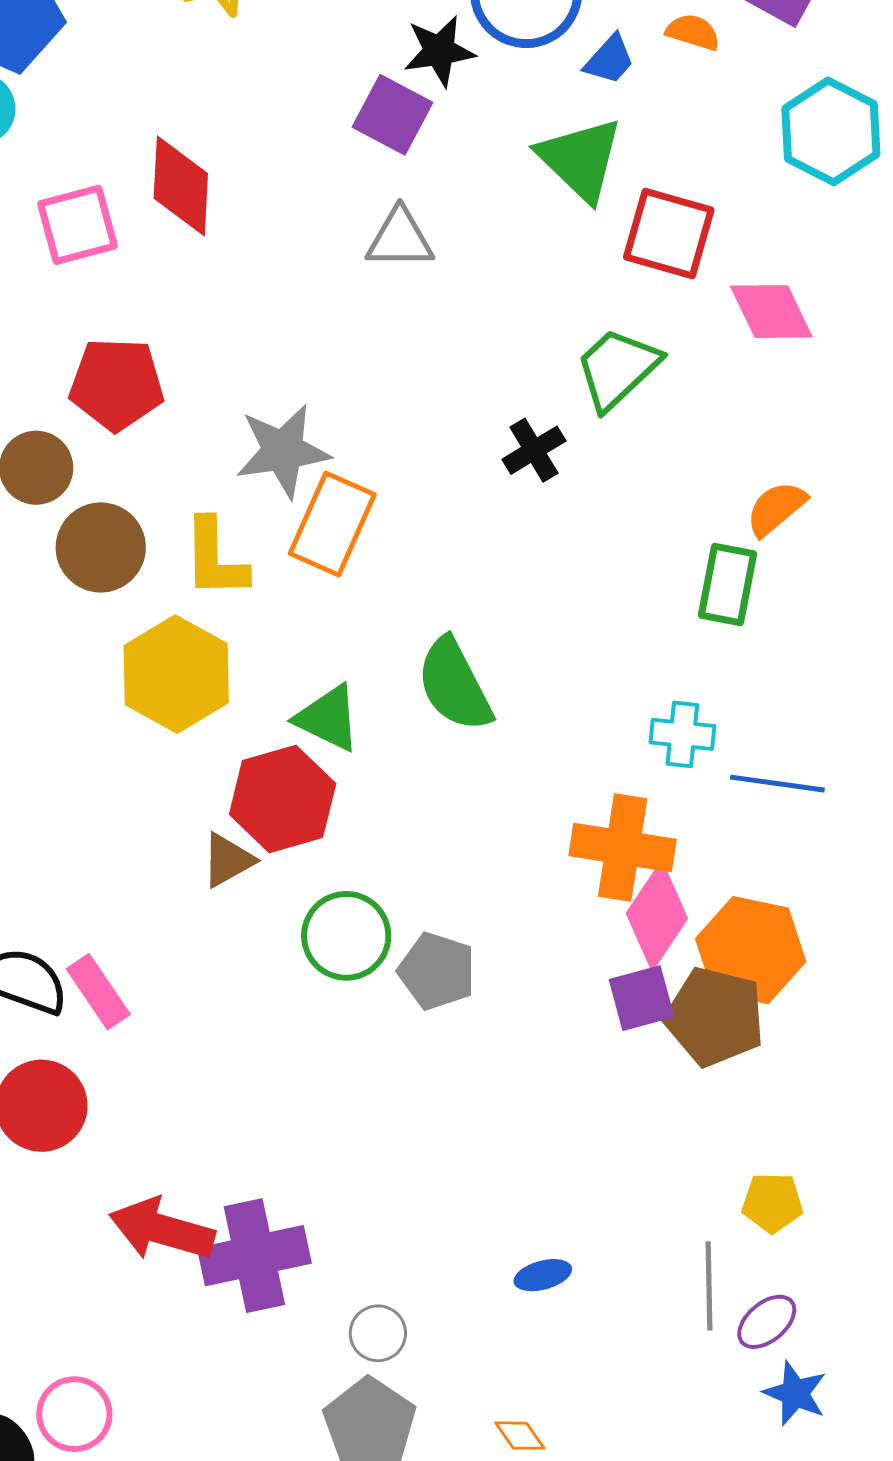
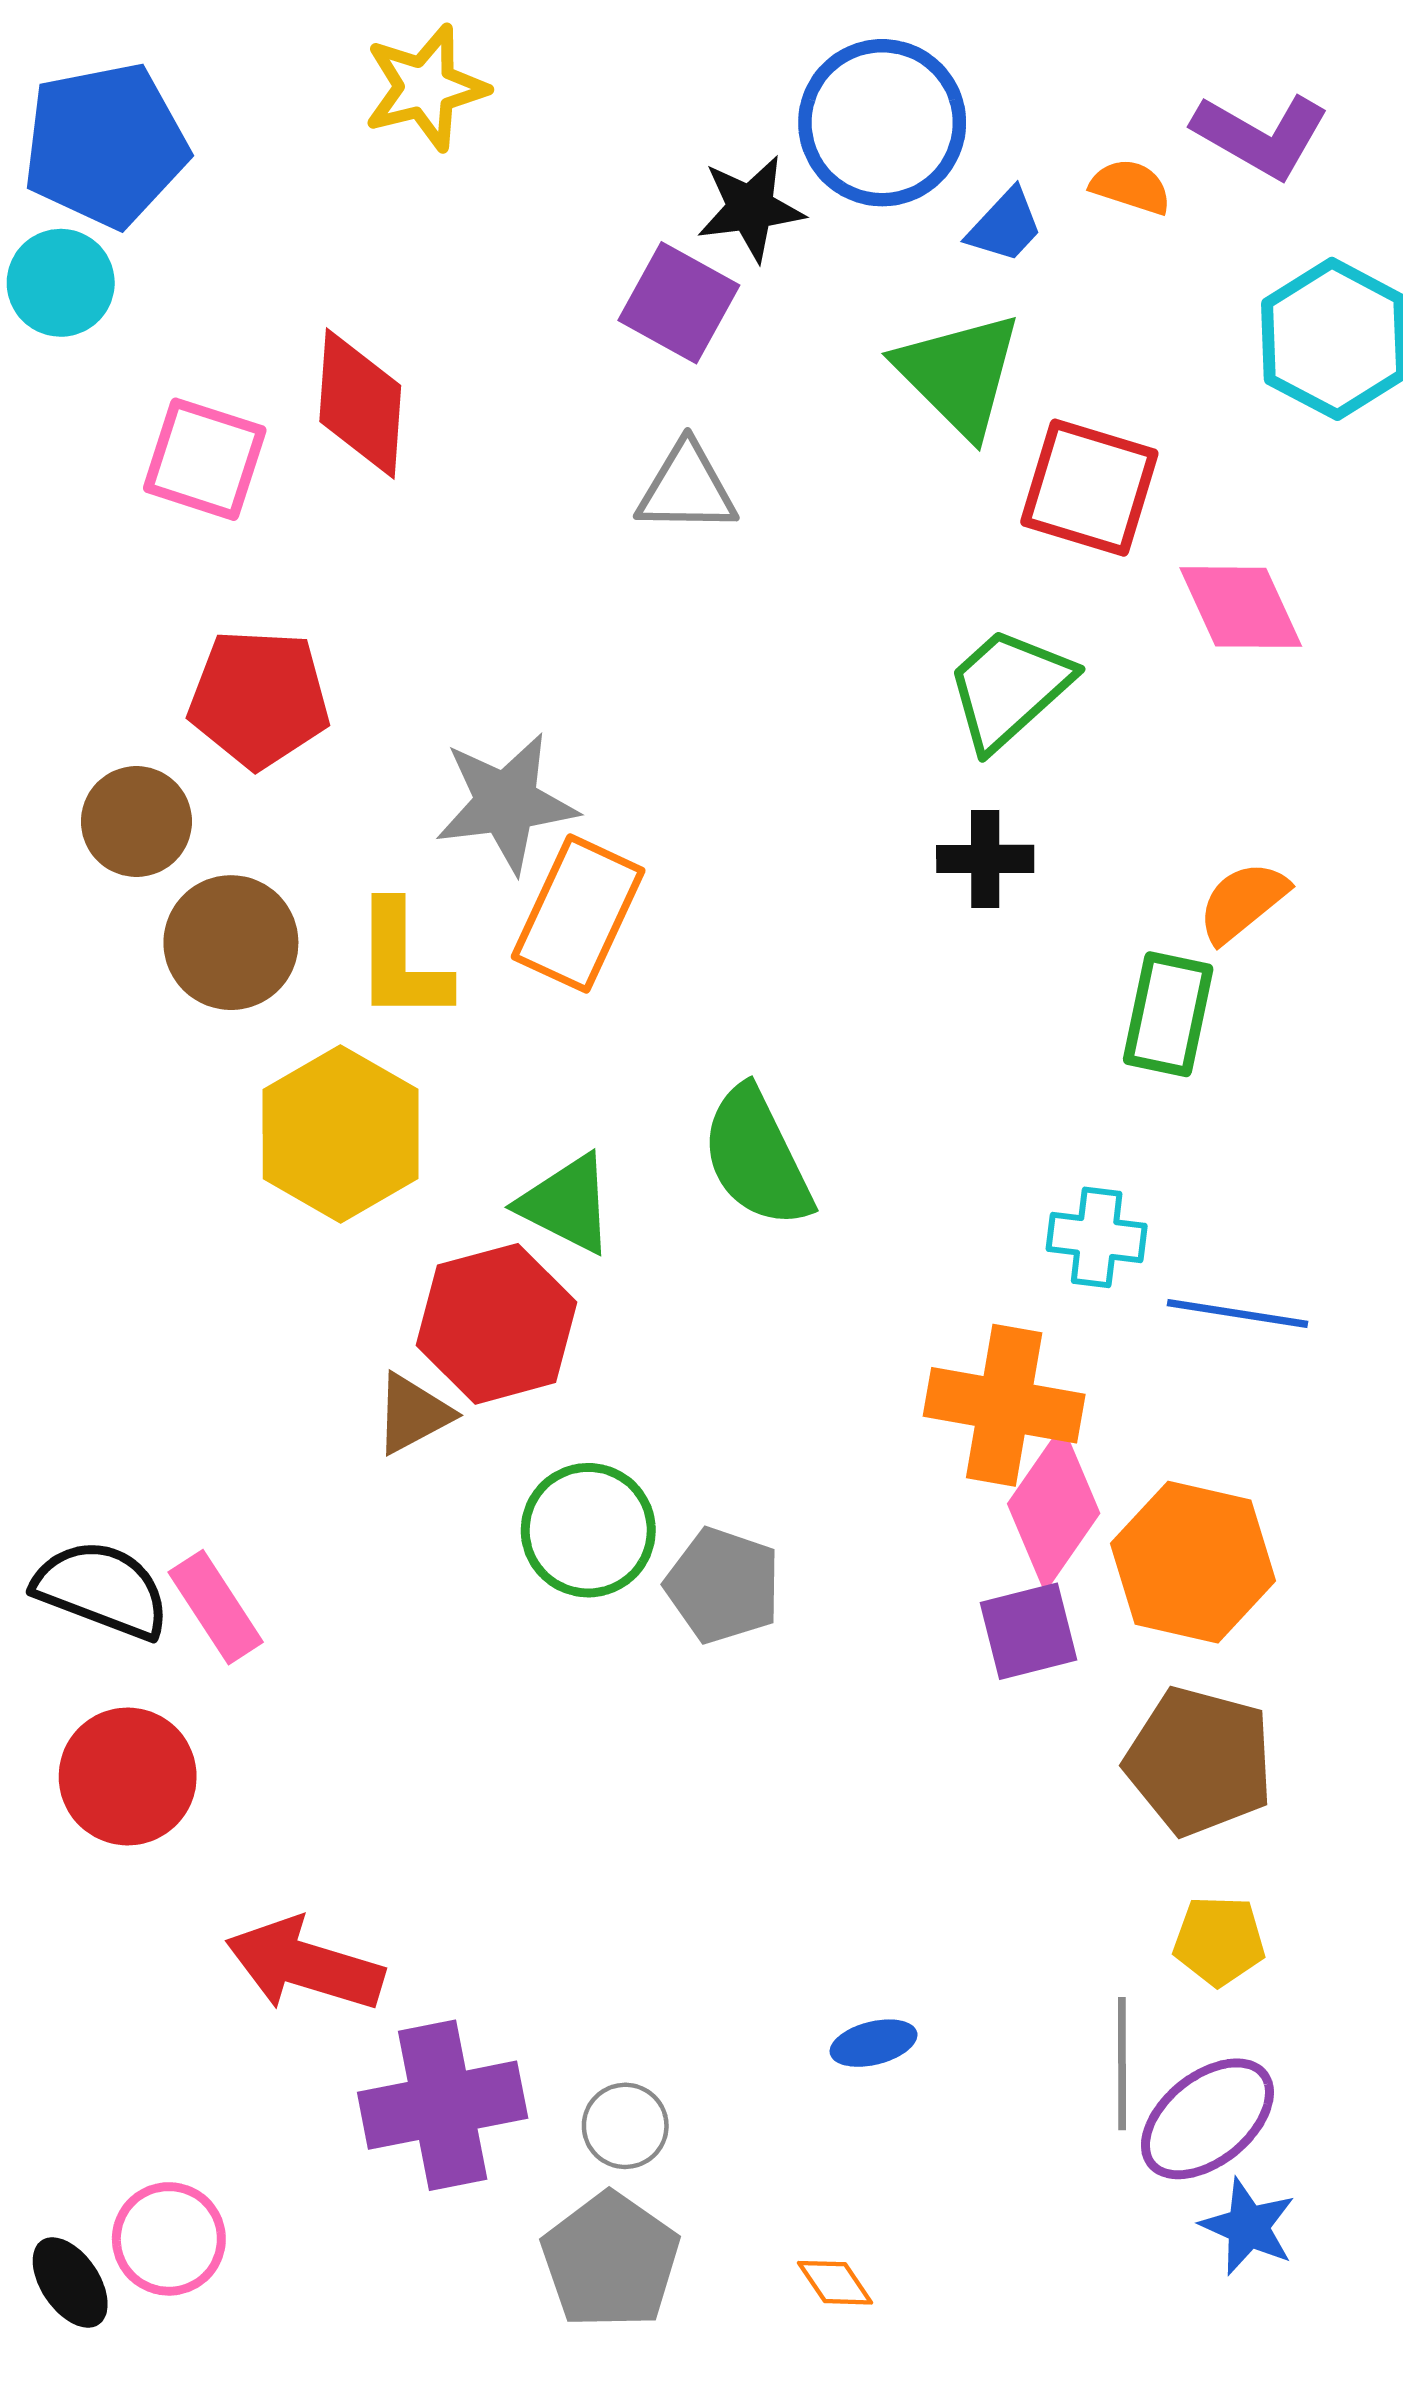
pink square: (78, 225) -> (205, 459), turned 32
black cross: (534, 450) -> (985, 859), moved, turned 30
brown pentagon: (715, 1017) -> (1199, 1761), moved
purple cross: (254, 1256) -> (443, 2105), moved
purple ellipse: (767, 1322) -> (1207, 2119), size x1.5

